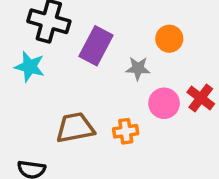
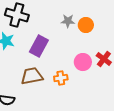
purple rectangle: (96, 46) -> (39, 46), moved
gray star: (138, 68) -> (68, 21), moved

